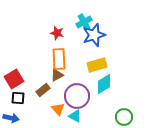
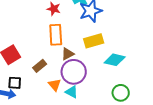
brown triangle: (57, 75) -> (68, 54), moved
cyan diamond: (104, 84) -> (115, 60), moved, turned 45
black square: (18, 98) -> (15, 83), moved

